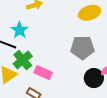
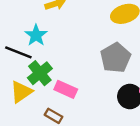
gray pentagon: (82, 48) -> (116, 58), turned -30

